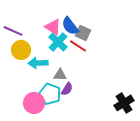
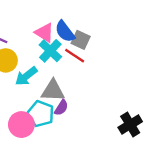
cyan arrow: (38, 63) -> (26, 76), turned -36
gray triangle: (60, 75) -> (53, 91), size x1.5

